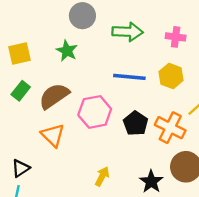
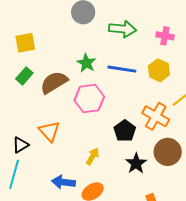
green star: (67, 51) -> (86, 63), moved
black pentagon: (136, 123) -> (125, 131), moved
orange triangle: (53, 135) -> (49, 131), moved

